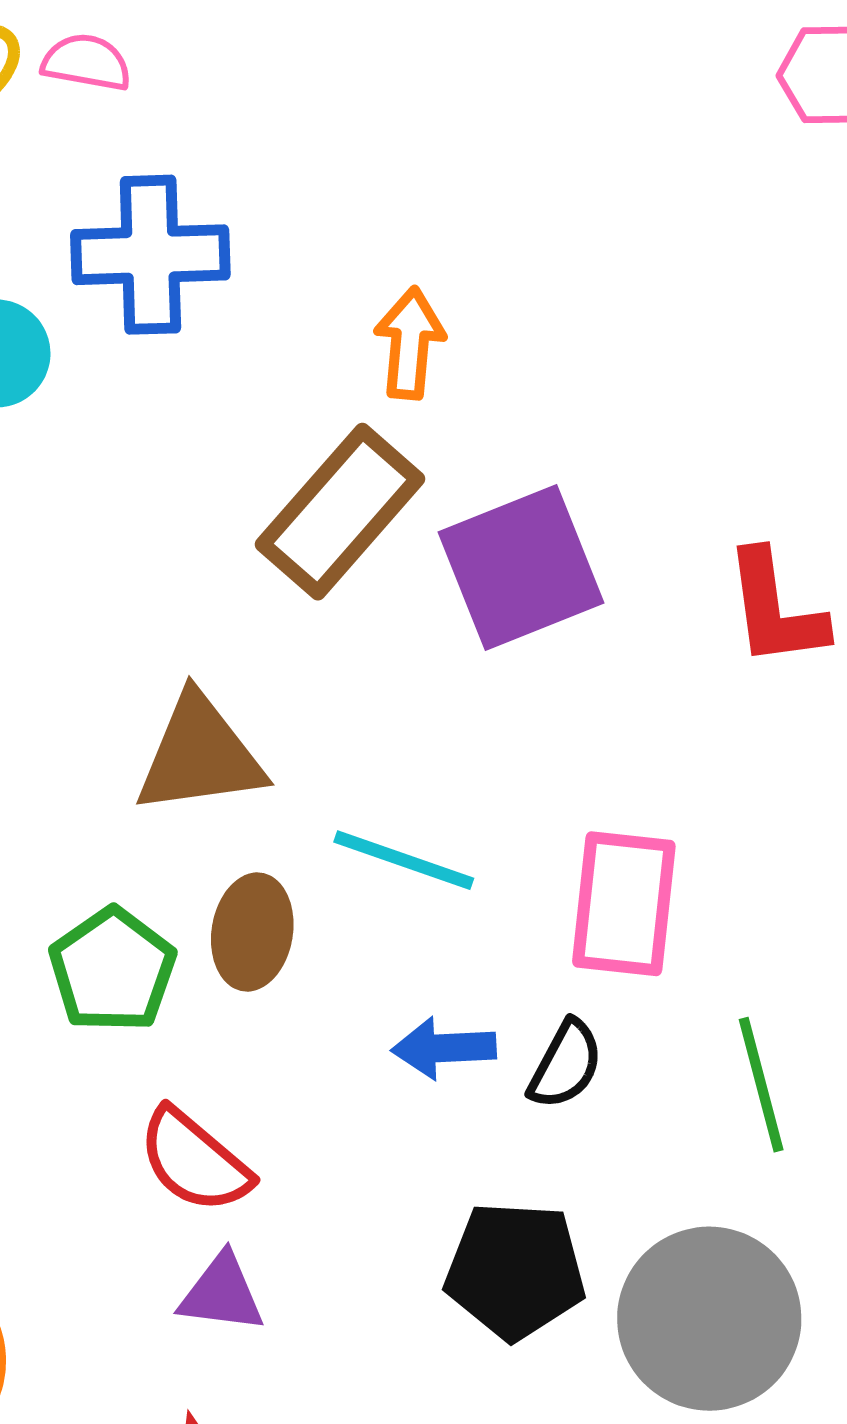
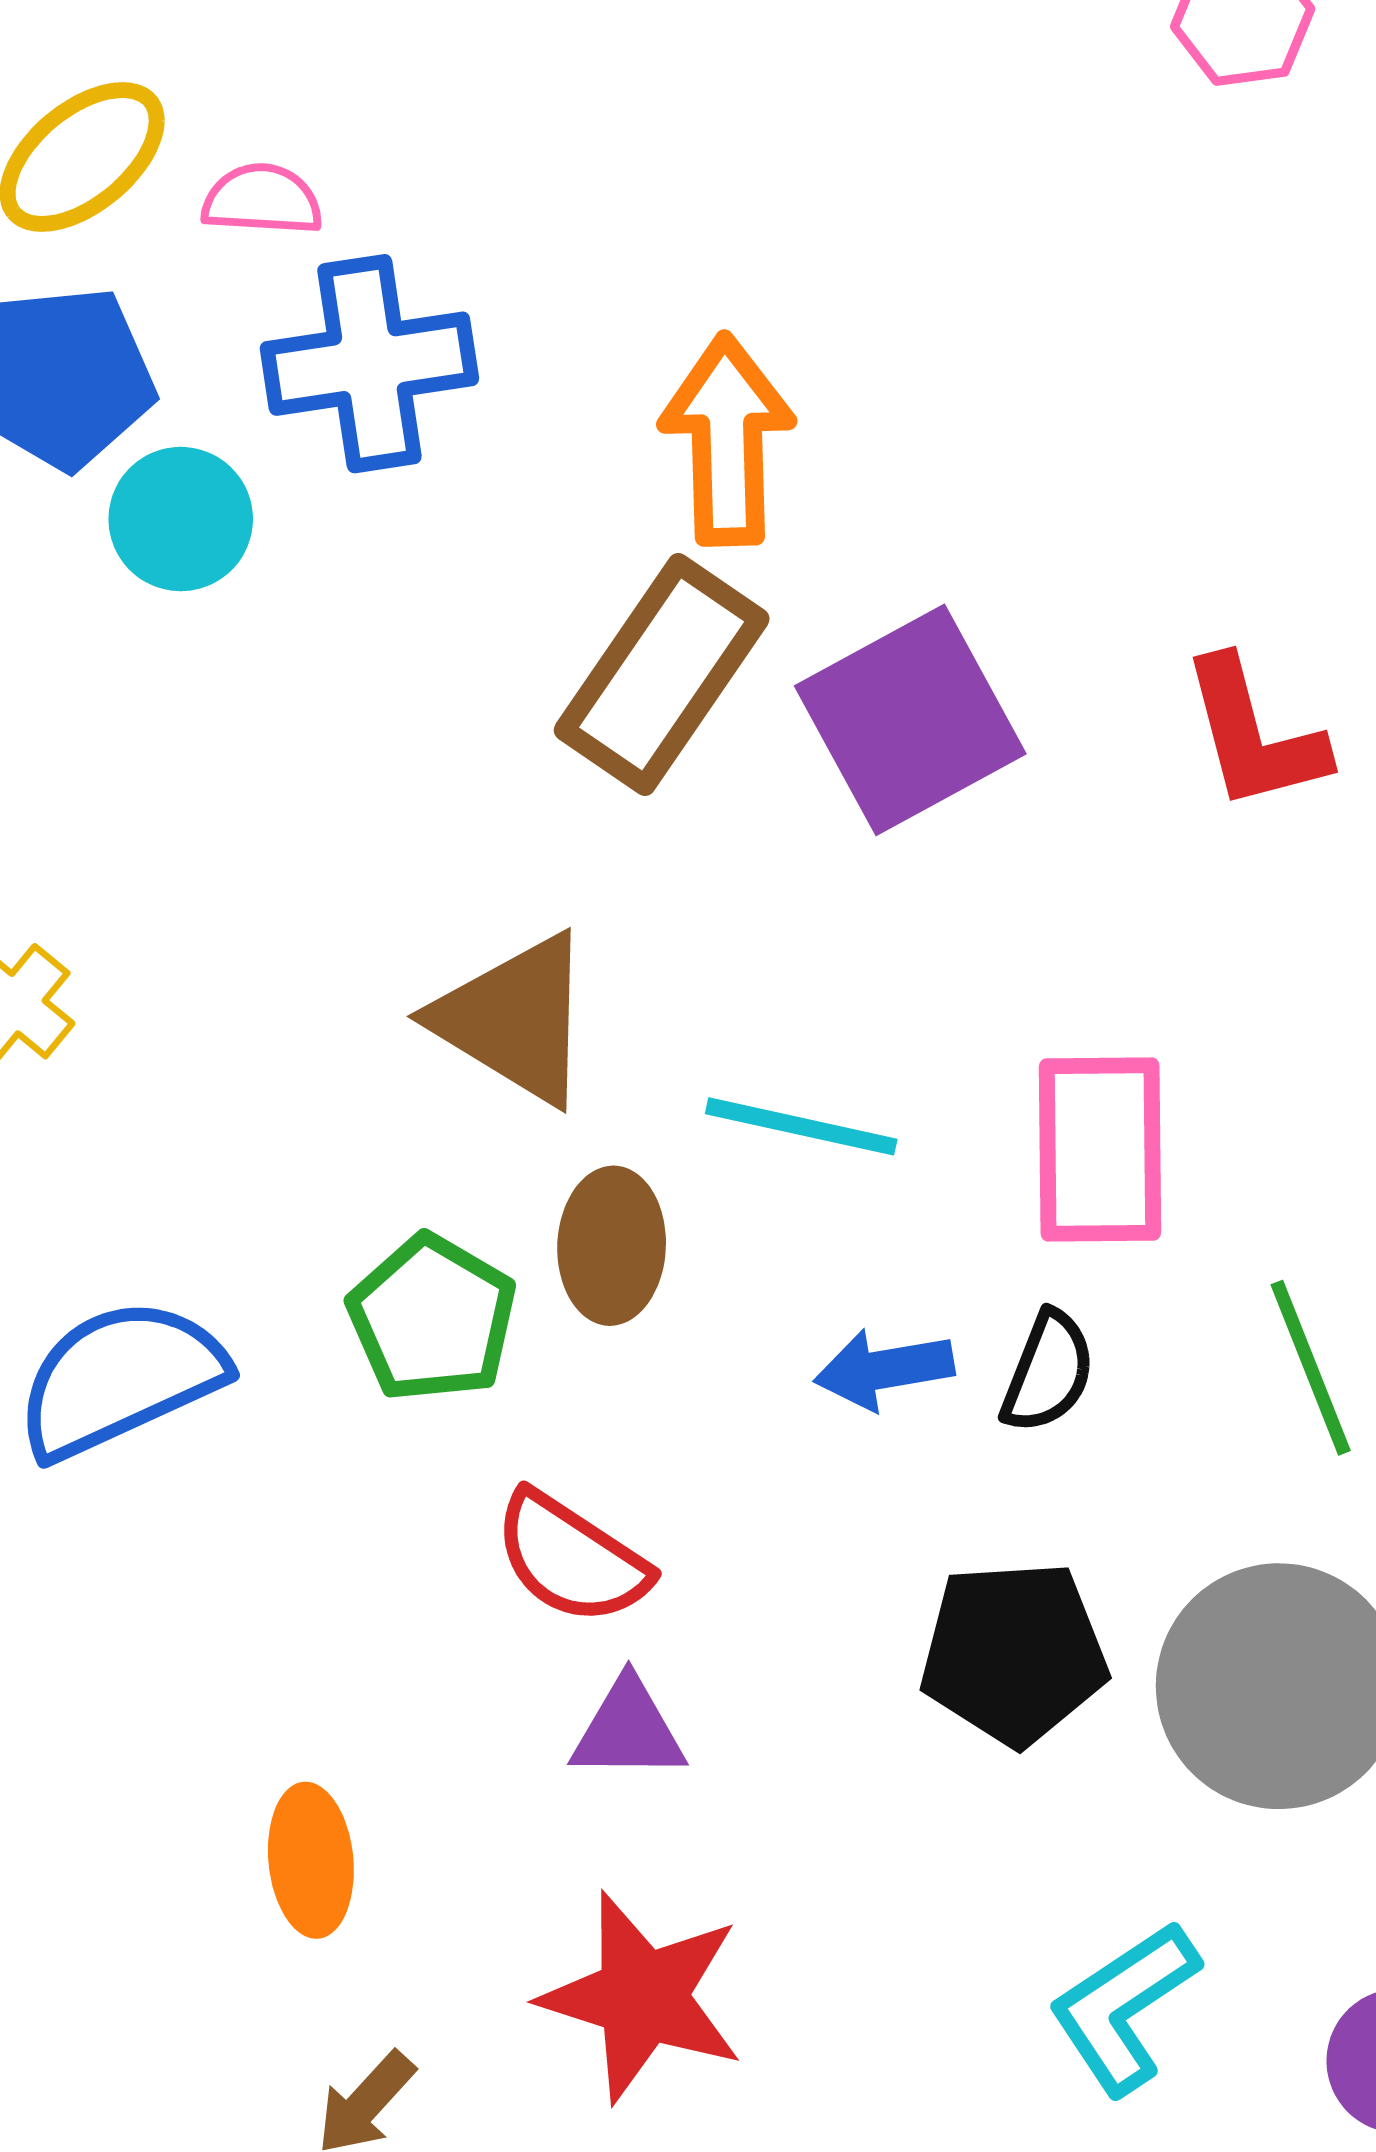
pink semicircle: (86, 62) -> (262, 200), moved
orange arrow: (410, 343) -> (727, 440), size x1.4
brown triangle: (200, 755) -> (514, 1019), turned 46

